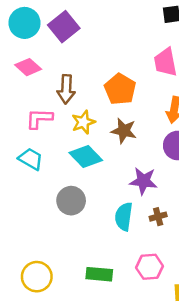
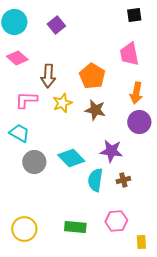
purple square: (64, 27) -> (56, 25), moved, size x0.7
cyan diamond: (86, 157) -> (71, 158), moved
gray circle: (71, 201) -> (34, 162), moved

